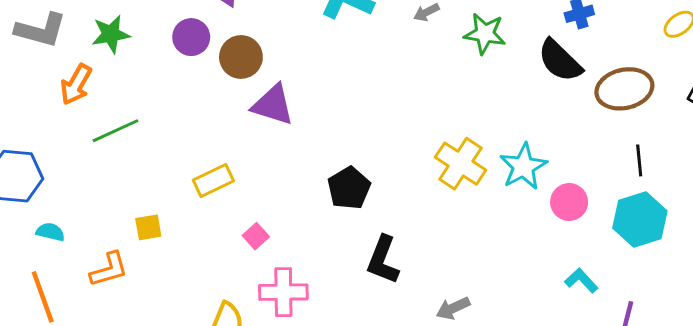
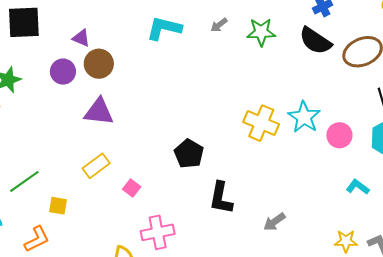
brown circle: (241, 57) -> (99, 64), moved
purple triangle: (273, 105) -> (99, 112), moved
green line: (116, 131) -> (24, 181), moved
yellow square: (148, 227) -> (58, 206), turned 30
pink square: (256, 236) -> (132, 188), moved

